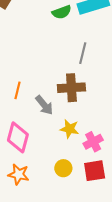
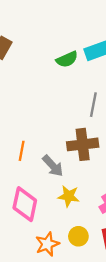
yellow star: (69, 129) -> (69, 196), moved
orange star: (19, 174) -> (47, 244), moved, turned -30

